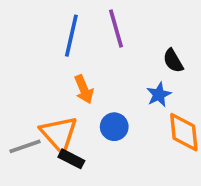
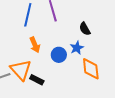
blue circle: (114, 127) -> (59, 55), moved
black rectangle: (71, 159) -> (37, 80), moved

